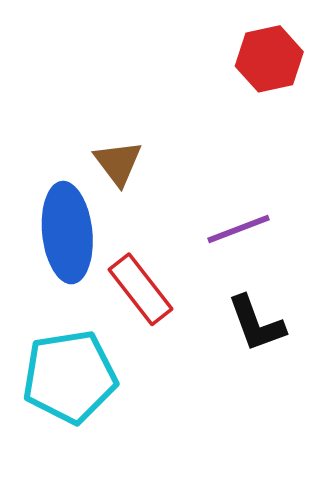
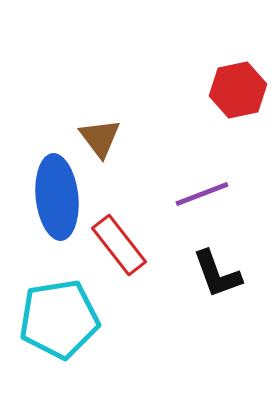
red hexagon: (269, 59) -> (238, 90), moved

